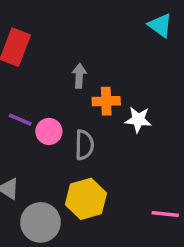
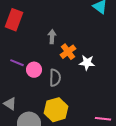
orange cross: (106, 101) -> (68, 52), turned -35

